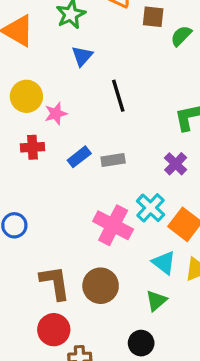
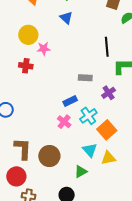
blue triangle: (82, 56) -> (66, 18), turned -40
black line: (118, 96) -> (107, 47), moved
blue rectangle: (79, 157) -> (70, 101), moved
gray rectangle: (113, 160) -> (85, 78), moved
pink cross: (113, 225) -> (64, 122), size x0.6

